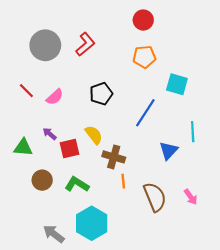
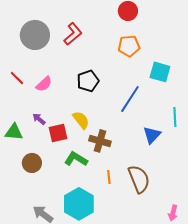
orange line: (123, 181) -> (109, 177), moved
green L-shape: (77, 184) -> (76, 159), moved
pink arrow: (191, 197) -> (173, 213), moved, turned 49

